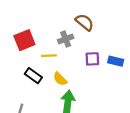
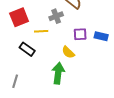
yellow semicircle: (60, 79) -> (68, 52), moved

